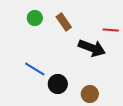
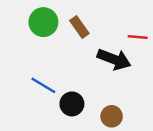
green circle: (35, 18) -> (43, 22), size x1.5

